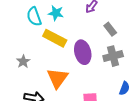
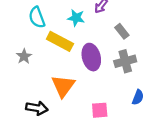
cyan star: (56, 13) -> (76, 18), moved
gray star: (23, 61) -> (24, 56), moved

